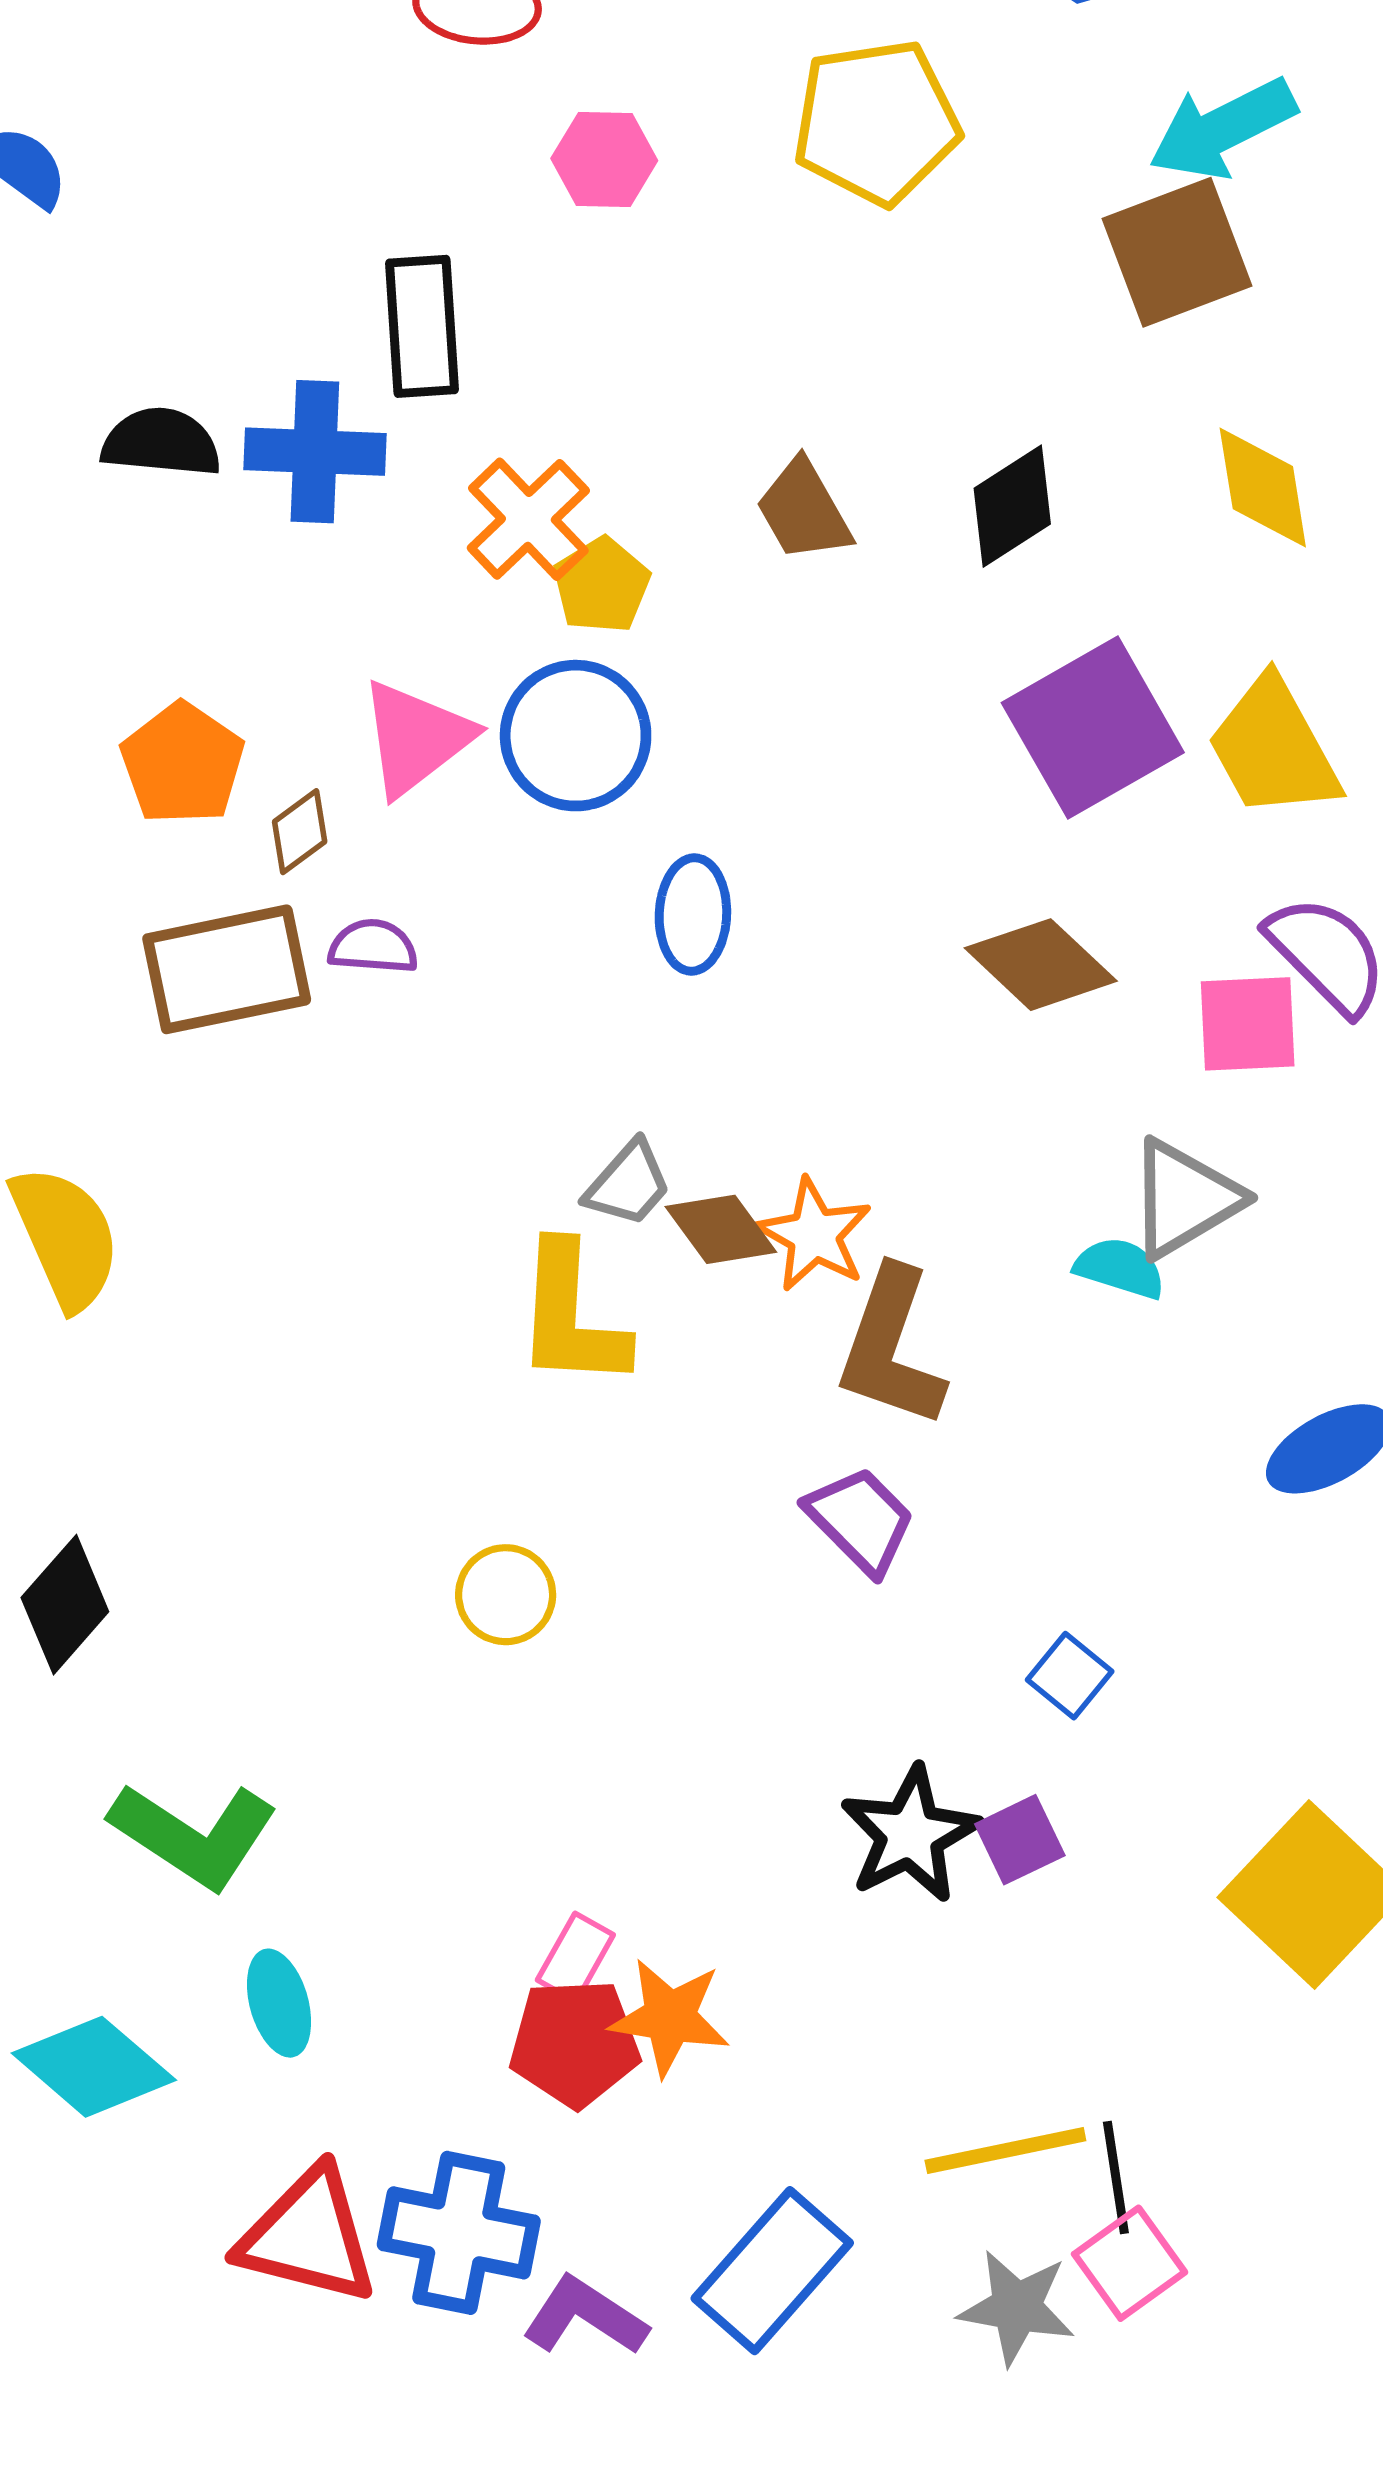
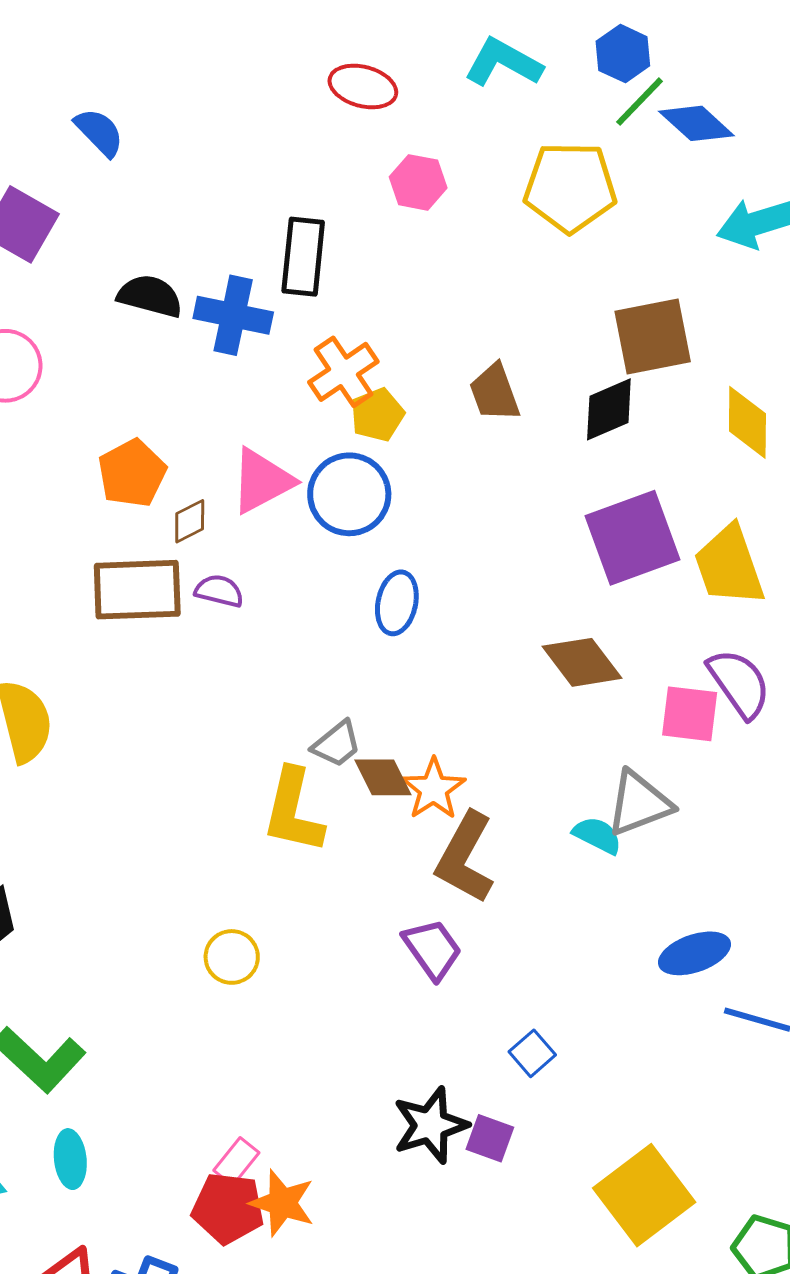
brown square: (1177, 252) -> (653, 336), moved
purple square: (1020, 1840) -> (490, 1138), turned 36

